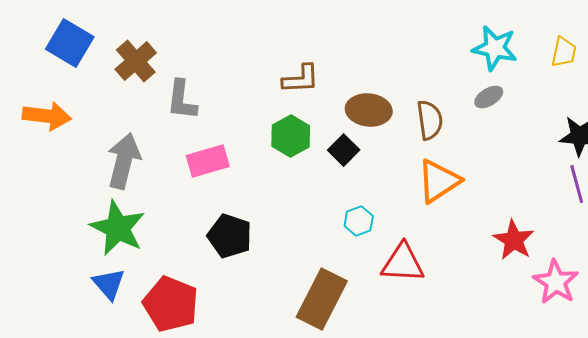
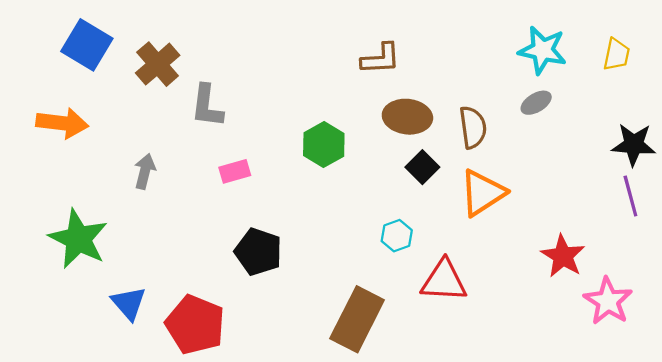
brown L-shape: (301, 79) -> (381, 59), moved
black square: (344, 150) -> (422, 167), moved
gray arrow: (124, 161) -> (145, 171), size x0.6
pink rectangle: (208, 161) -> (235, 171), size x0.7
green star: (118, 228) -> (78, 239), moved

